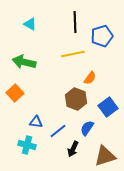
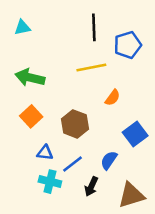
cyan triangle: (30, 24) -> (22, 27), moved, turned -40
orange square: (15, 93) -> (31, 116), moved
brown hexagon: (76, 99) -> (75, 124), moved
cyan cross: (27, 145) -> (50, 182), moved

